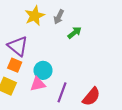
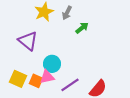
orange square: (15, 65) -> (36, 81), moved
purple line: (62, 92) -> (70, 85), turned 36

